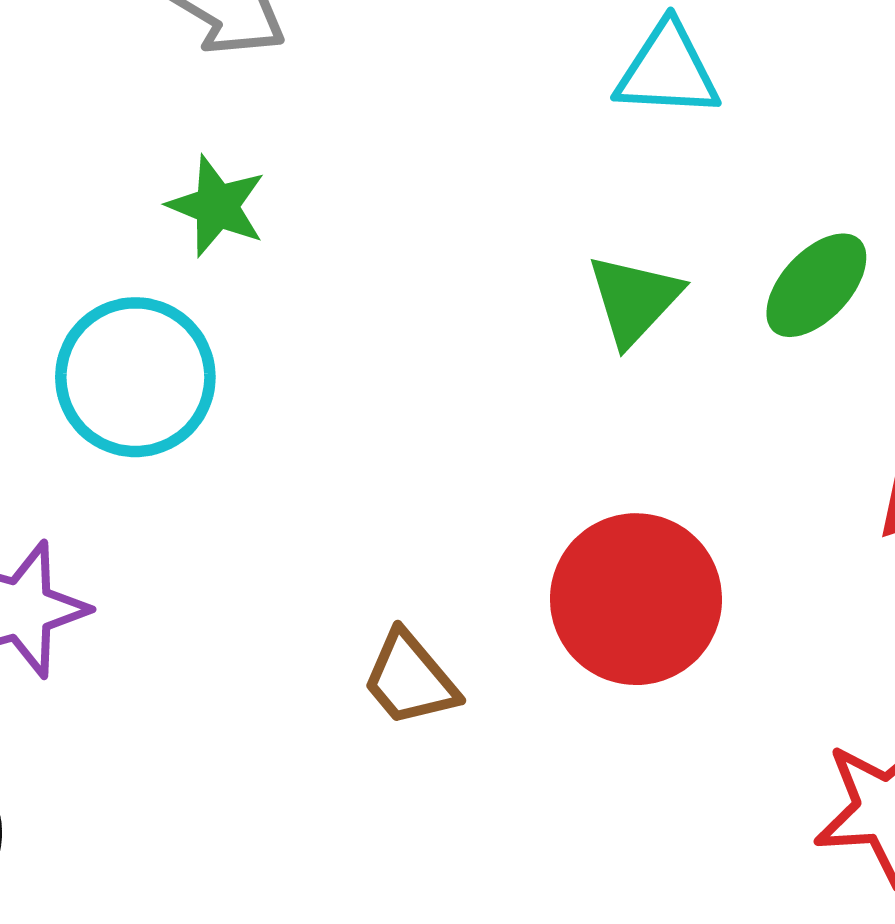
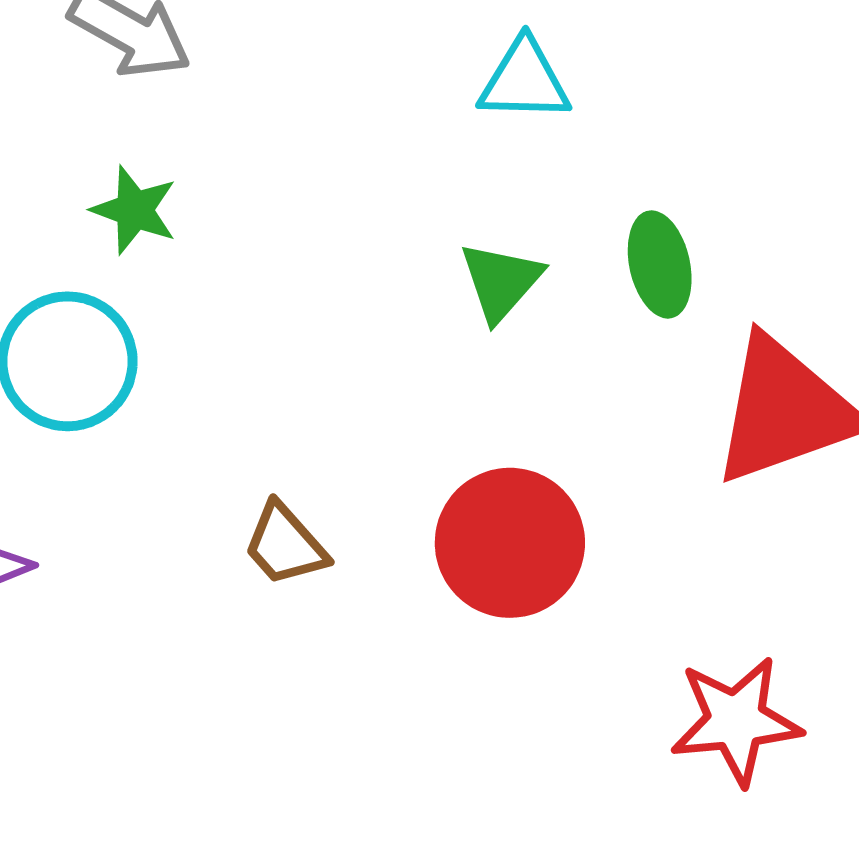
green ellipse: (816, 285) -> (660, 264), turned -54
brown trapezoid: (410, 679) -> (285, 545), moved

